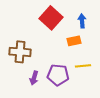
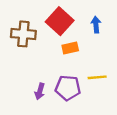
orange rectangle: (74, 41) -> (70, 48), moved
brown cross: (20, 52) -> (23, 34), moved

